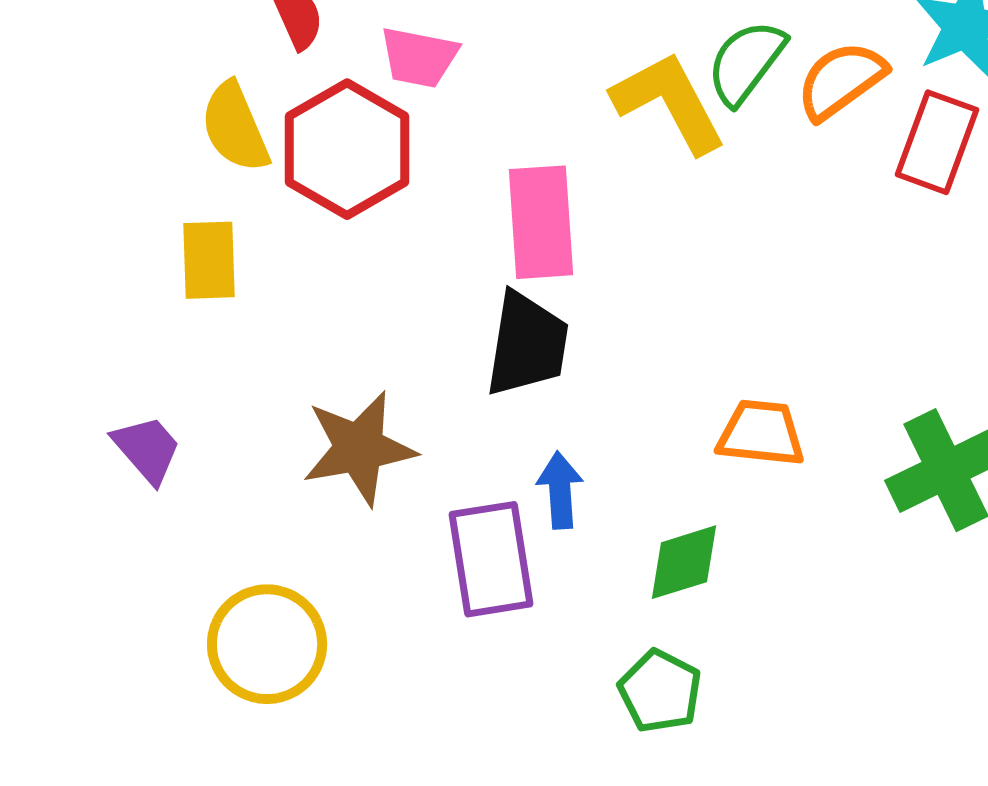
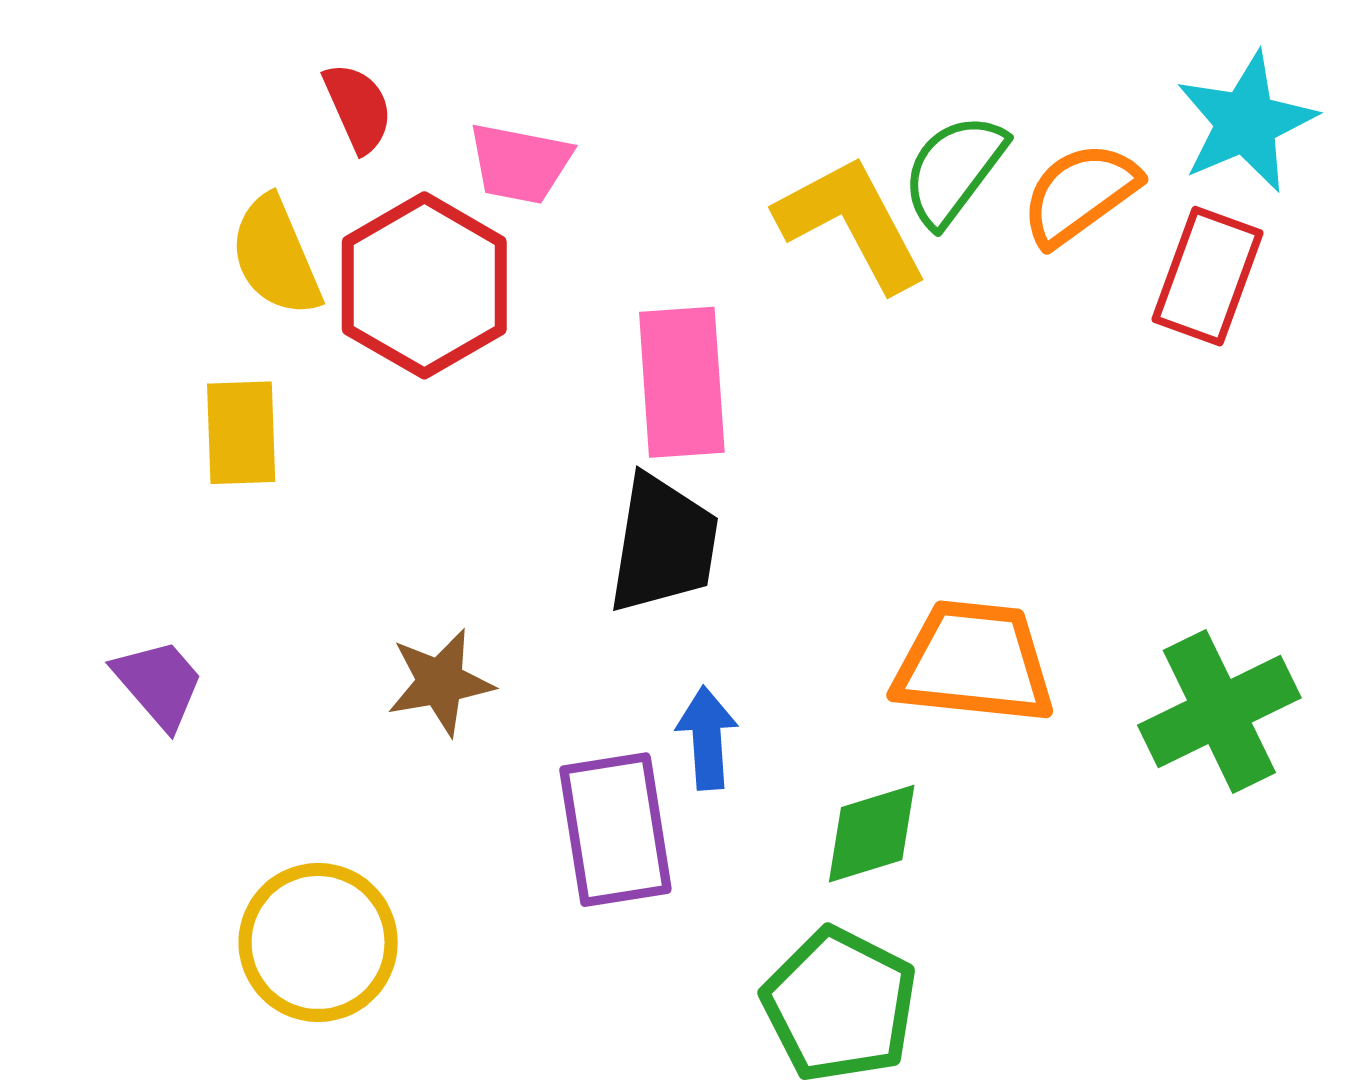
orange trapezoid: (761, 433) -> (974, 662), size x1.4
brown star: (359, 448) -> (440, 682), size x0.7
green pentagon: (660, 691) -> (840, 1005), size x1.4

